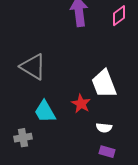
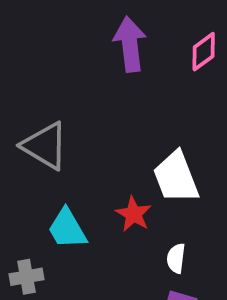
white semicircle: (104, 128) -> (176, 258), turned 91

